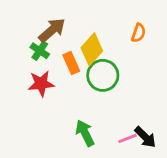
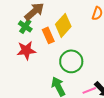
green circle: (103, 75) -> (71, 61), moved

